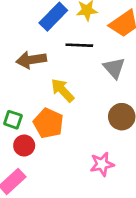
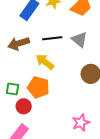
black line: (79, 45) -> (52, 38), moved
pink star: (102, 164) -> (81, 123), moved

